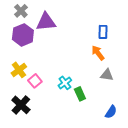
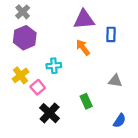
purple triangle: (46, 22) -> (84, 19), moved
orange arrow: (98, 53) -> (83, 47), moved
cyan cross: (65, 83) -> (54, 66), moved, turned 32
black cross: (21, 105) -> (50, 113), moved

